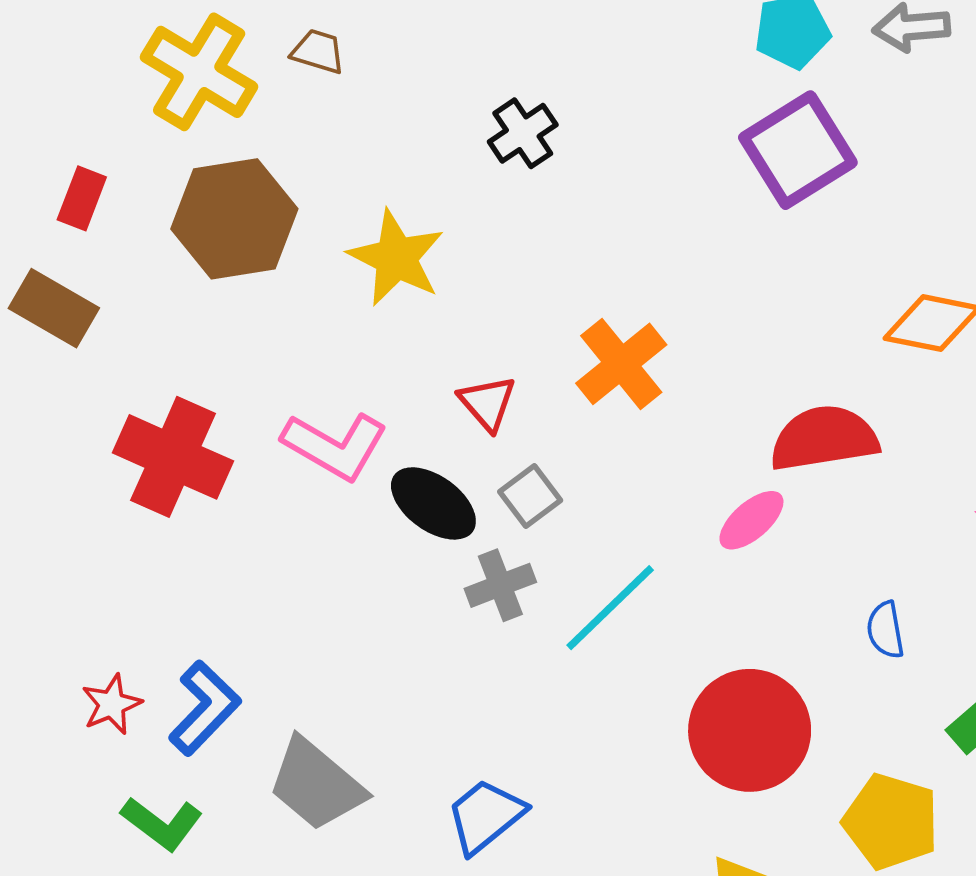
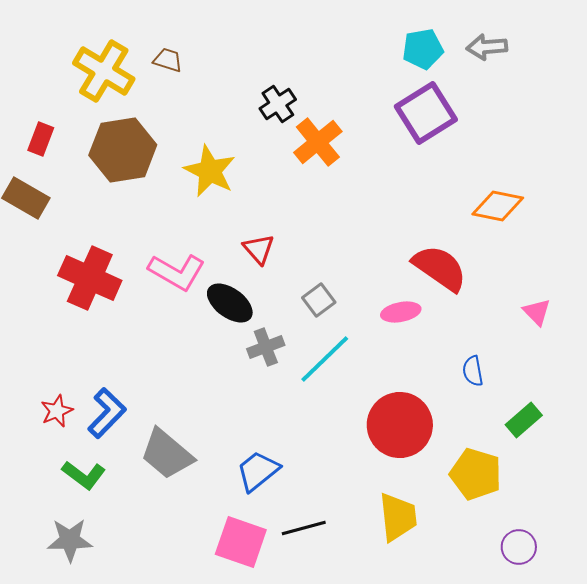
orange cross: (621, 364) -> (318, 142), moved
red semicircle: (824, 438) -> (440, 268), turned 44
gray square: (530, 496) -> (319, 300), moved
pink ellipse: (751, 520) -> (401, 312), turned 30

